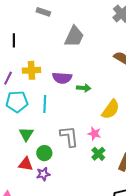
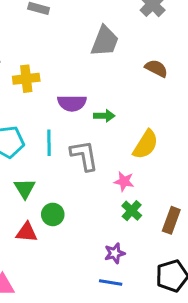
gray trapezoid: (74, 36) -> (105, 41), moved
yellow cross: (31, 70) -> (26, 79), moved
gray L-shape: (69, 136) -> (84, 156), moved
purple star: (43, 174) -> (115, 253), moved

